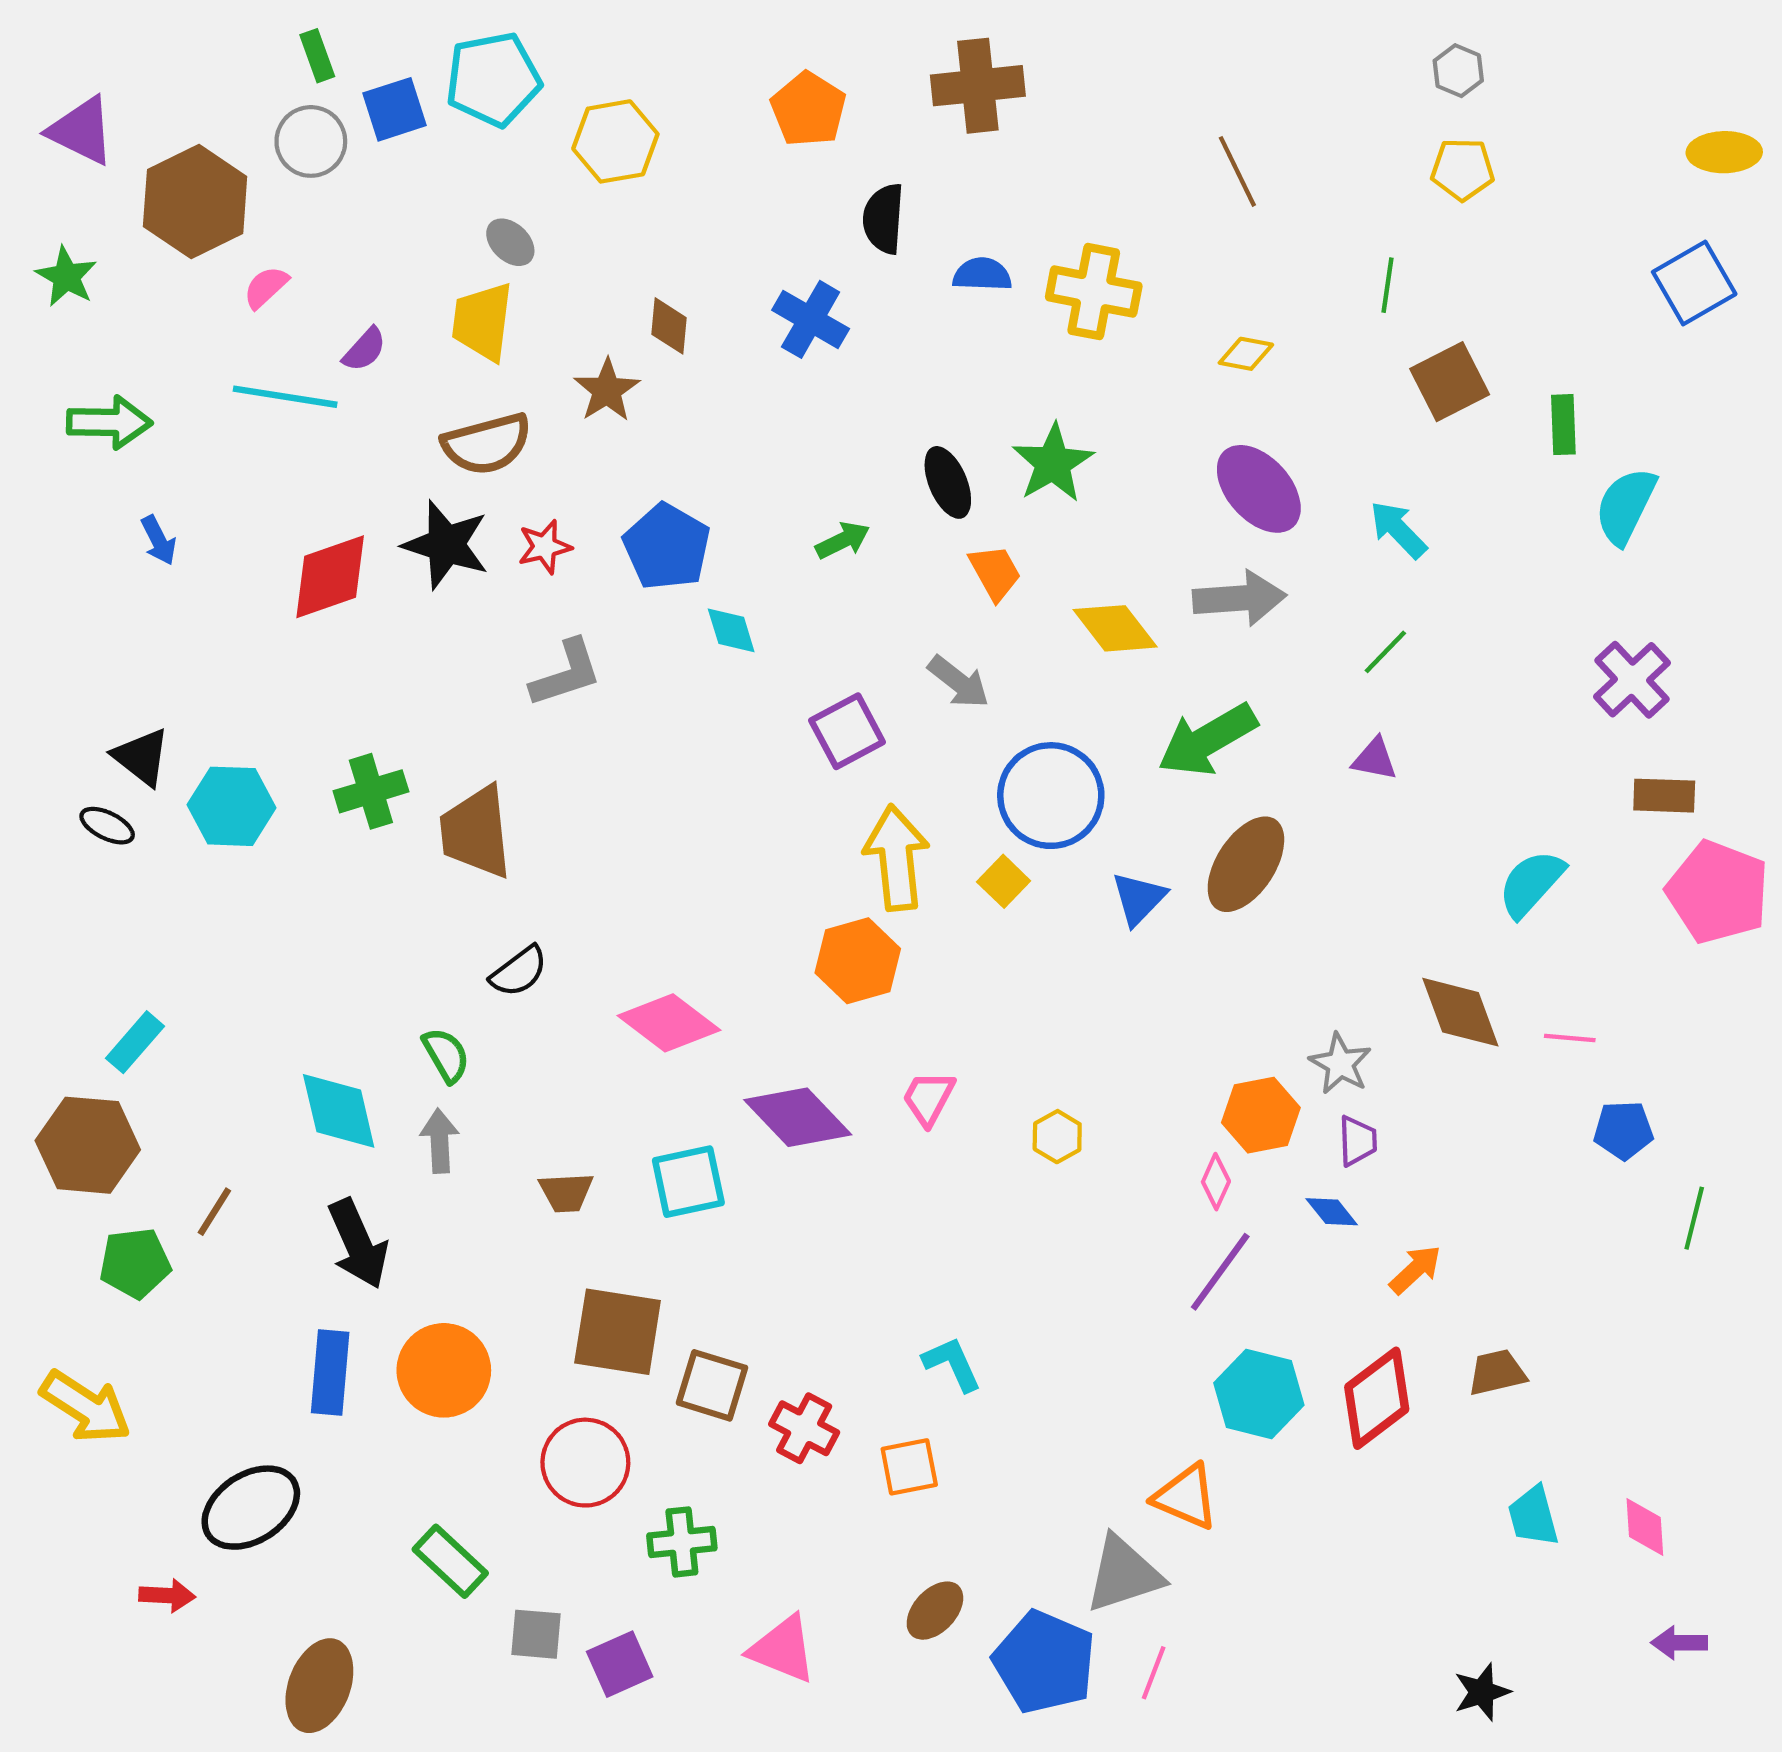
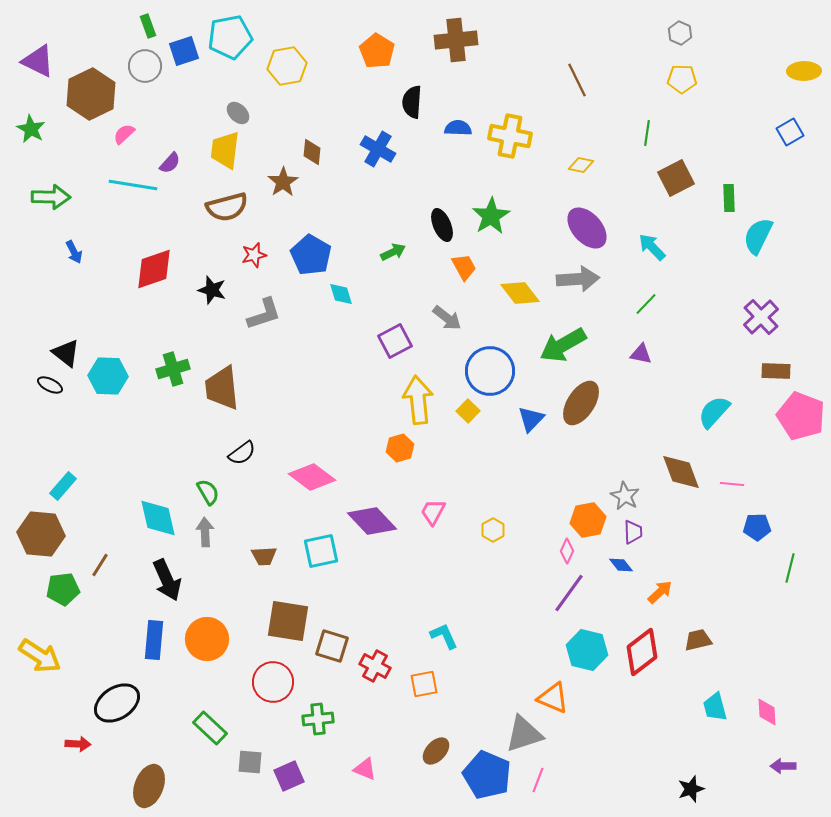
blue square: (1694, 283) -> (790, 132), size x0.7
black star: (446, 545) -> (212, 290), moved, size x0.7
orange hexagon: (858, 961) -> (400, 448), size x0.7
pink triangle: (783, 1649) -> (365, 769), size x0.7

